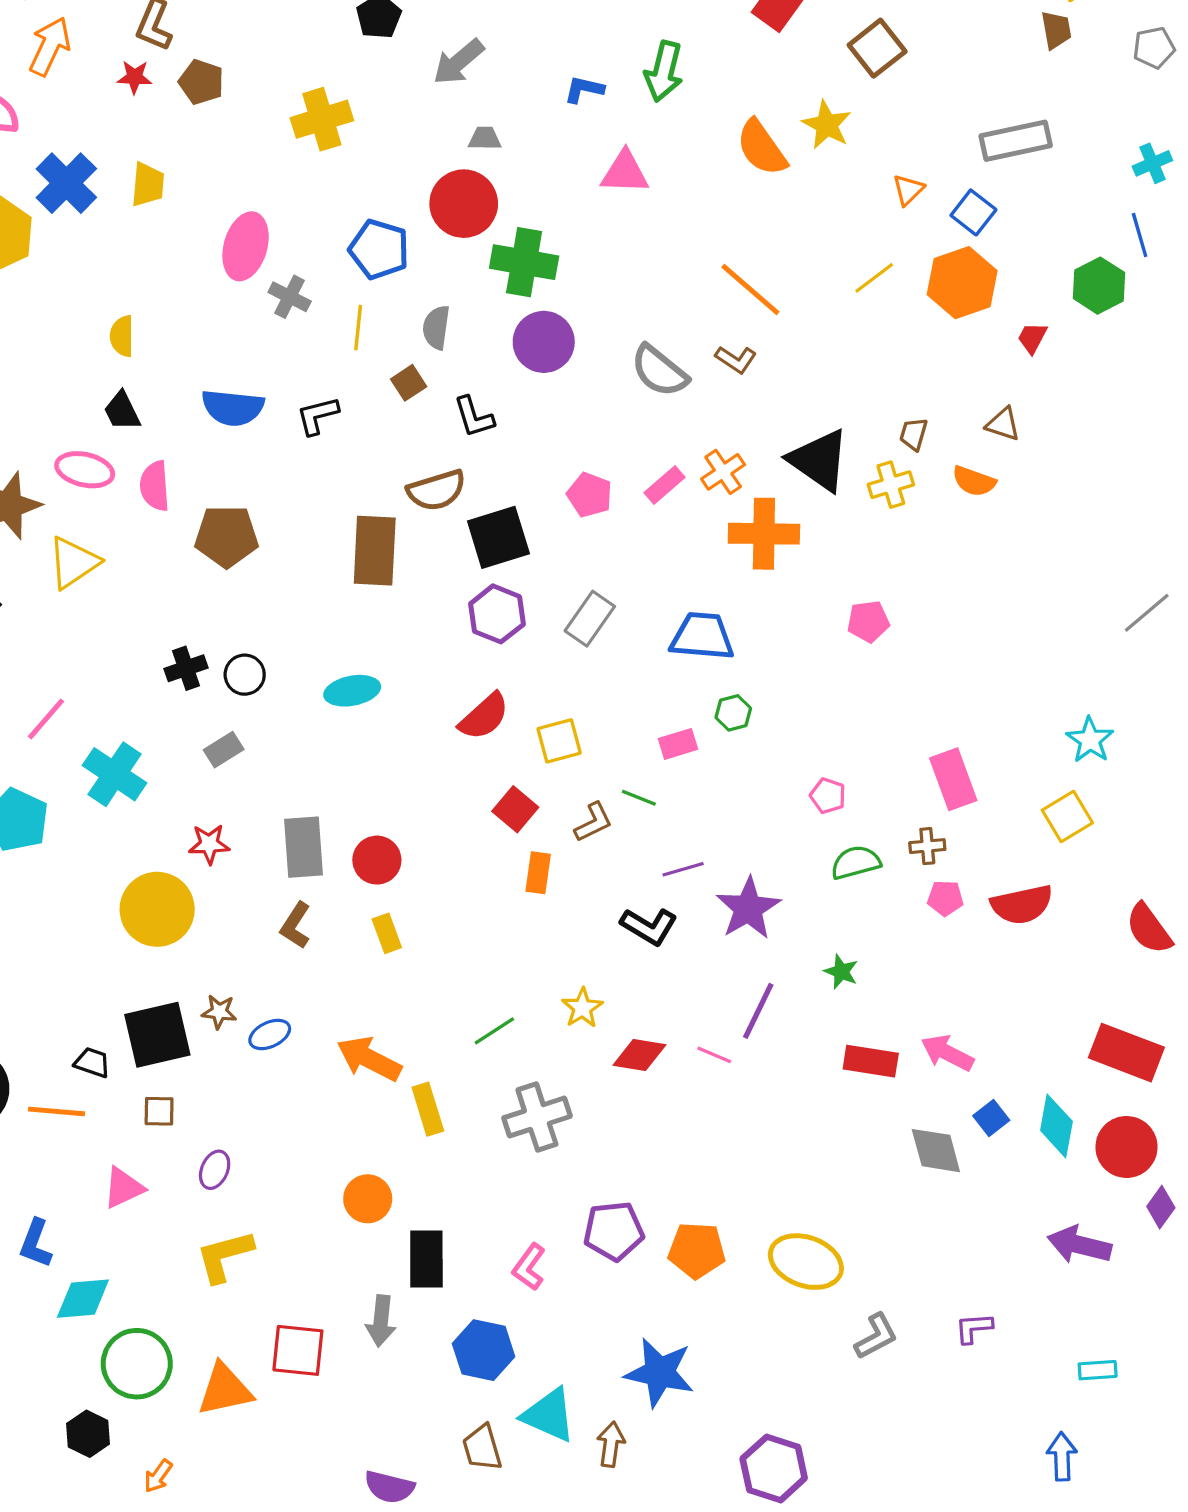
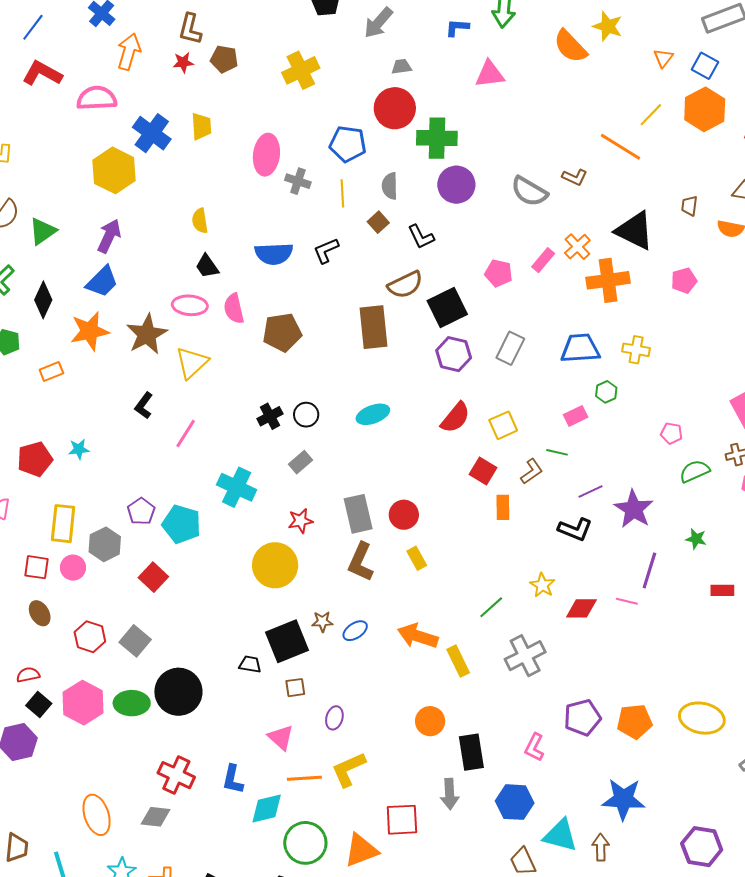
orange line: (750, 289) -> (620, 147), moved
yellow cross: (891, 485) -> (636, 350), moved, turned 36
pink pentagon: (868, 621) -> (684, 281), moved
pink line: (46, 719) -> (186, 434), moved
brown L-shape: (296, 925) -> (361, 562), size x1.4
red rectangle: (871, 1061) -> (722, 590), size x0.7
orange line: (57, 1111) -> (304, 778), moved
pink triangle: (123, 1188) -> (281, 737), turned -44

